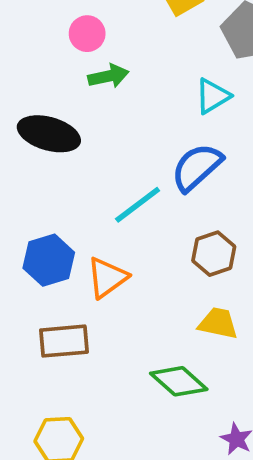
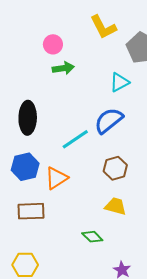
black ellipse: (49, 134) -> (28, 118), moved, turned 72
green diamond: (179, 381) -> (92, 237), size x0.7

